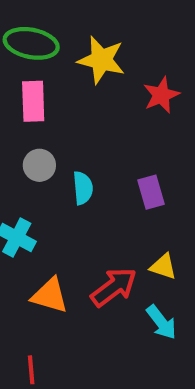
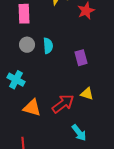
cyan semicircle: (83, 188) -> (48, 46), moved
cyan arrow: (161, 322) -> (79, 133), moved

